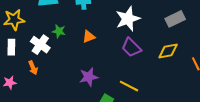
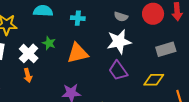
orange triangle: (89, 37) -> (78, 53), size x1.6
orange arrow: (33, 68) -> (28, 75), moved

